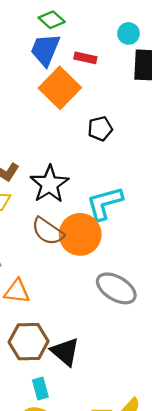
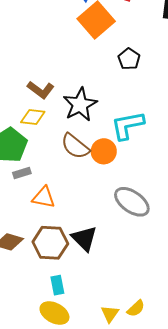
black pentagon: (100, 129) -> (129, 59), turned -30
orange circle: (80, 234) -> (104, 151), size x0.7
black triangle: (65, 352) -> (84, 238), moved

